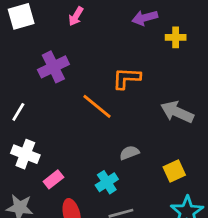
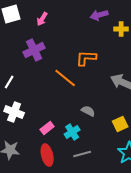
pink arrow: (76, 16) -> (42, 19), moved
gray semicircle: (129, 153) -> (88, 111), turned 48
pink rectangle: (53, 179) -> (47, 128), moved

